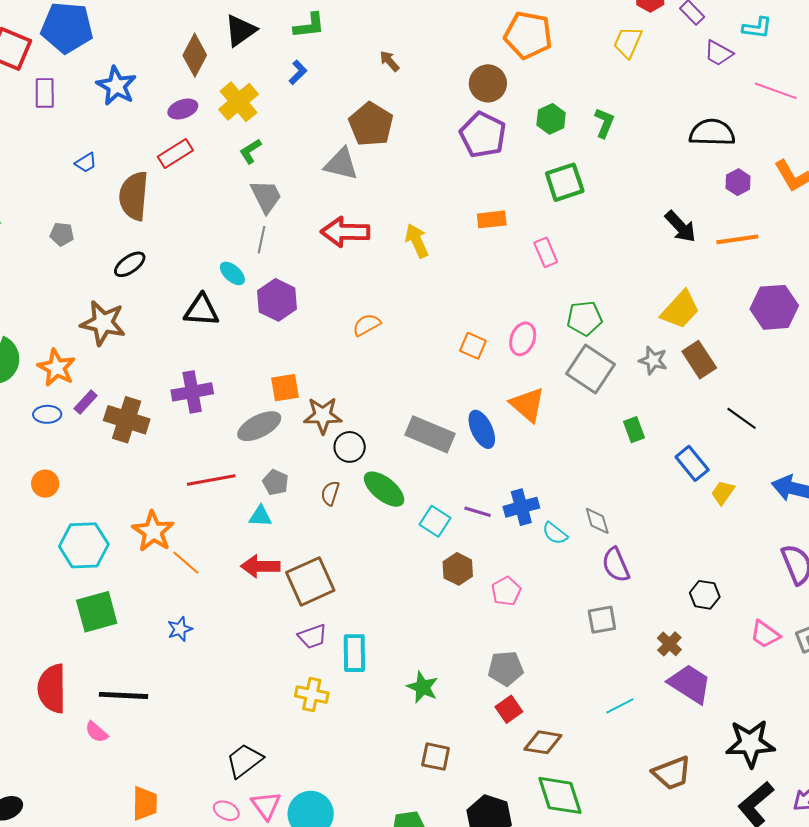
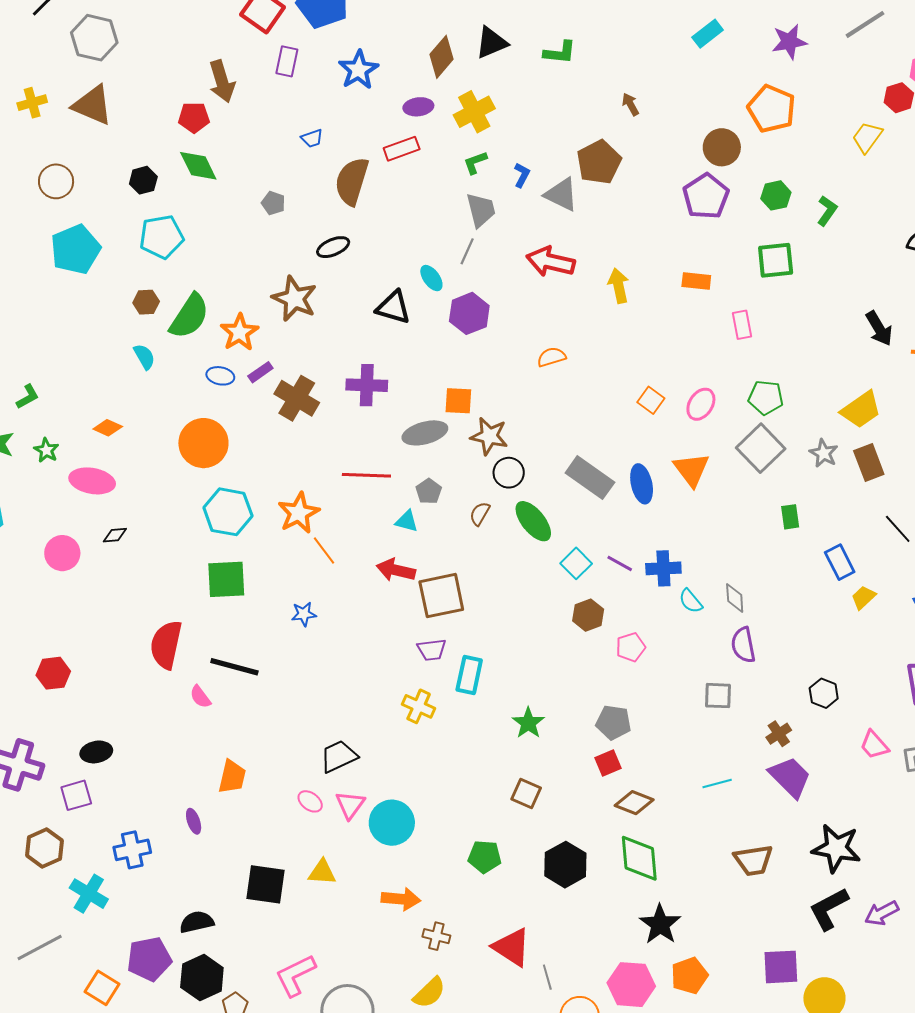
blue L-shape: (298, 72) -> (522, 175), moved, turned -30
orange circle: (45, 484) -> (203, 443), size x1.8

